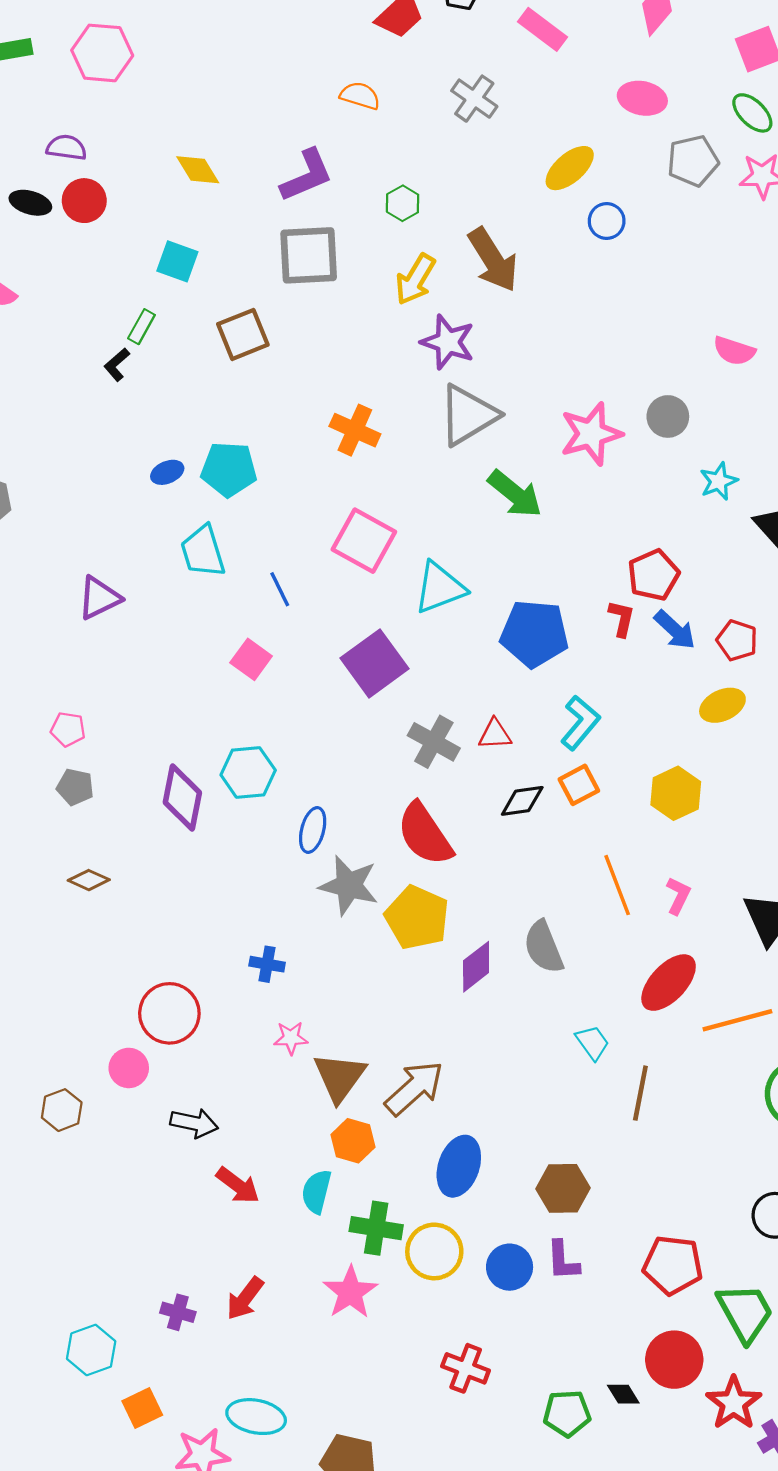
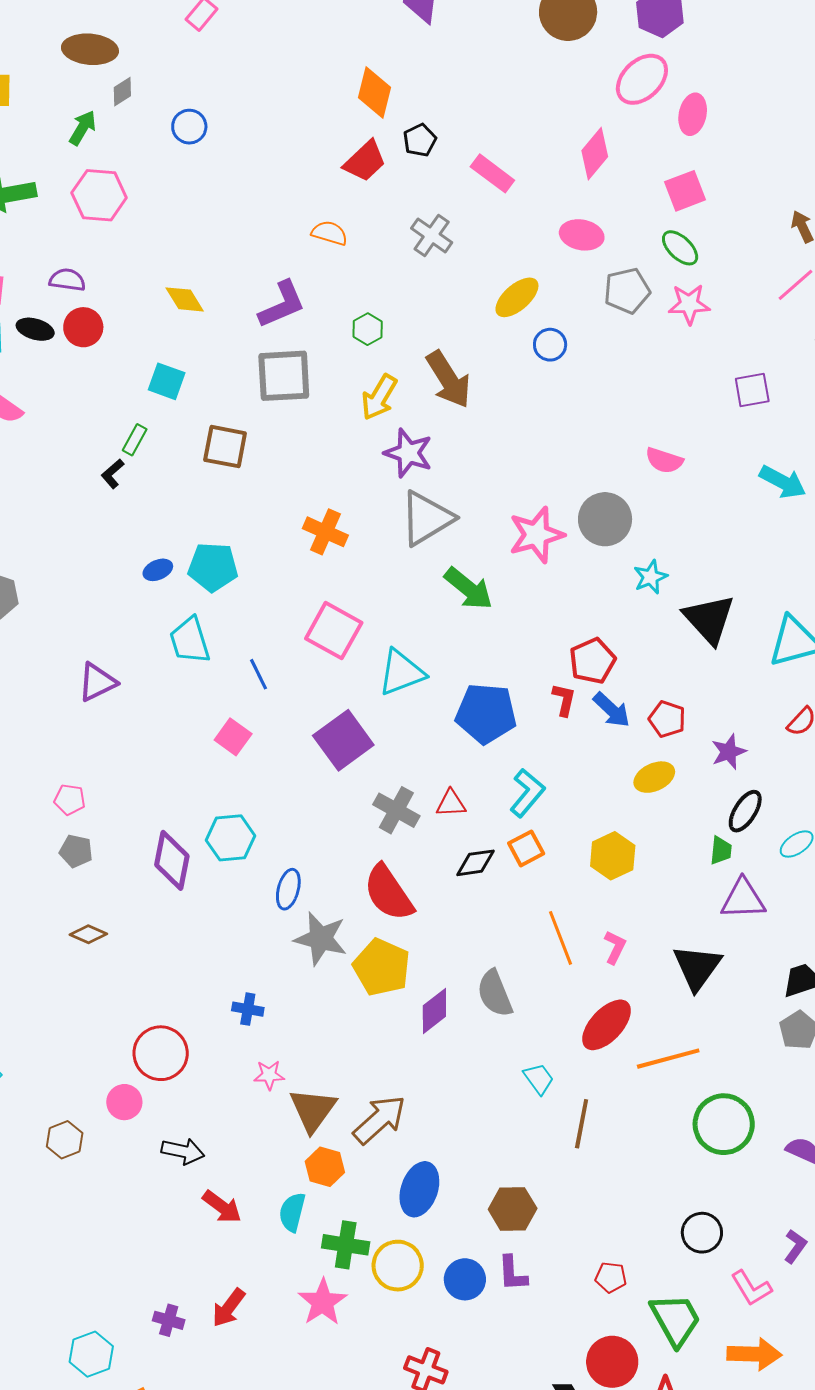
brown square: (243, 334) -> (225, 447), turned 33
gray circle: (668, 416) -> (605, 519), size x1.4
red pentagon: (673, 1265) -> (611, 1277), size x0.6

